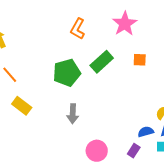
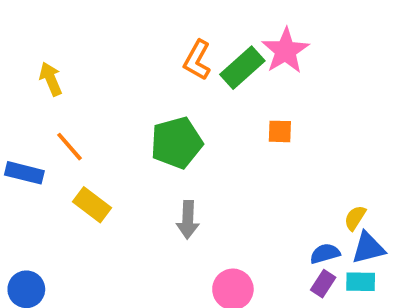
orange square: (140, 60) -> (280, 131), moved
green rectangle: (102, 62) -> (242, 68), moved
purple rectangle: (134, 151) -> (323, 284), moved

